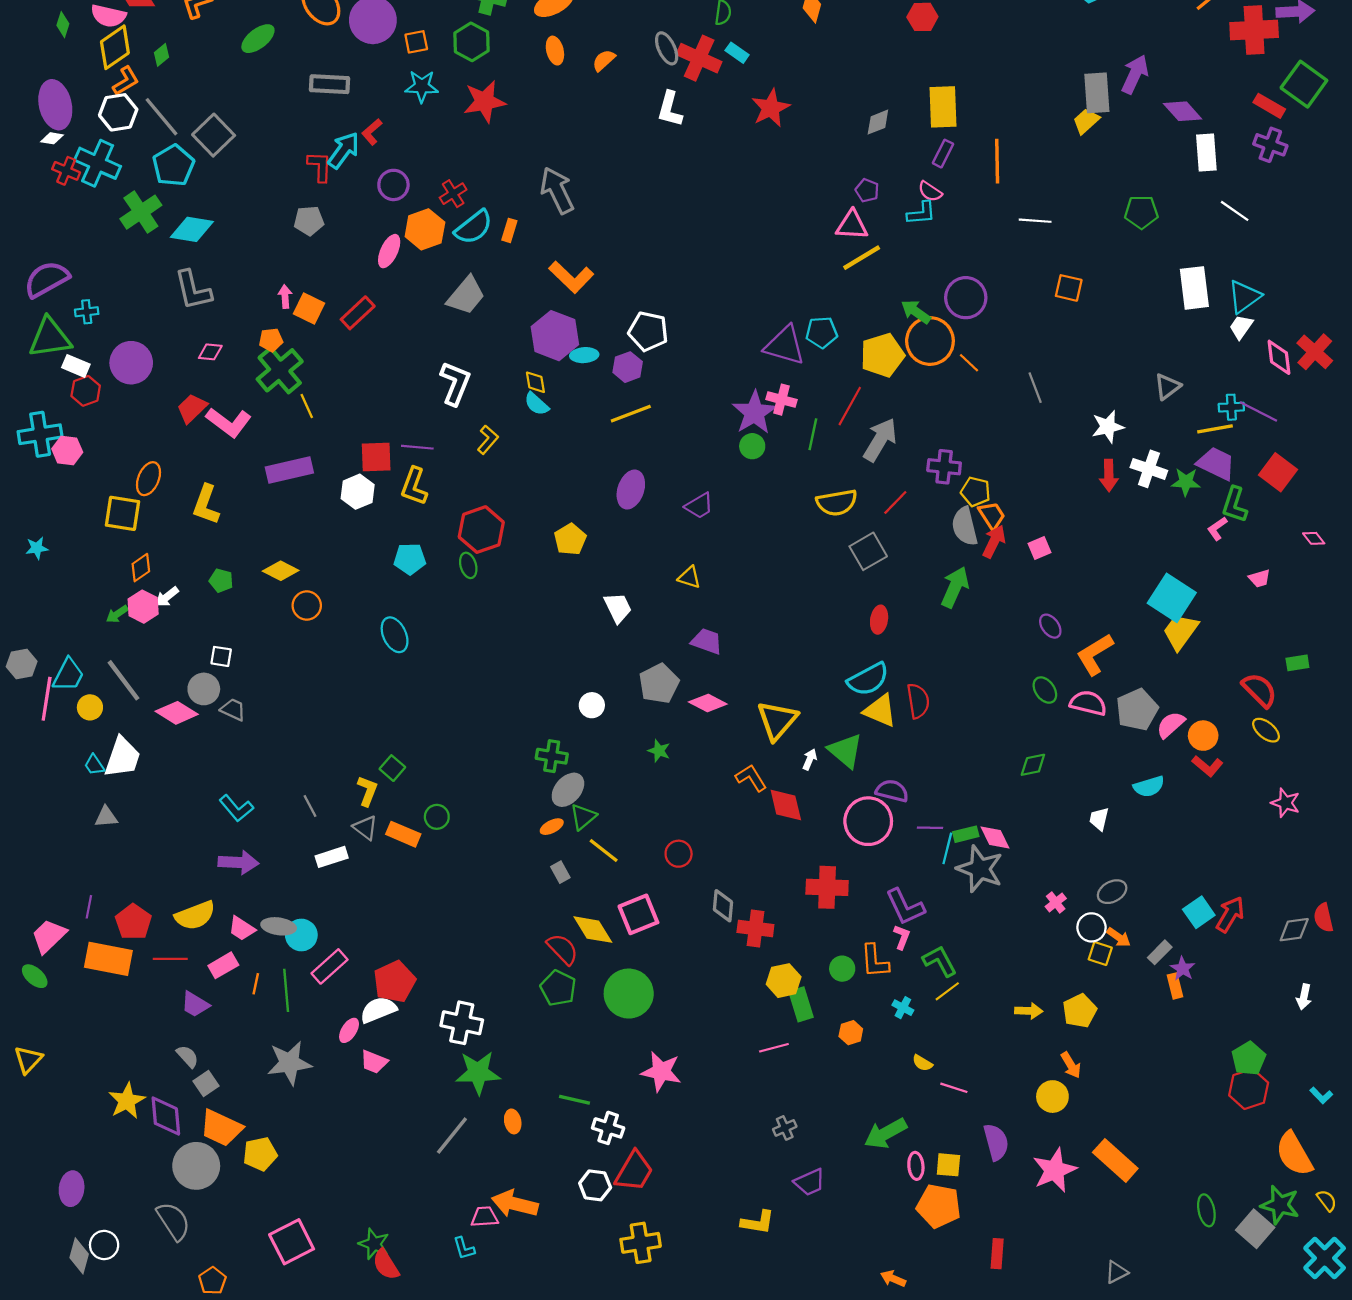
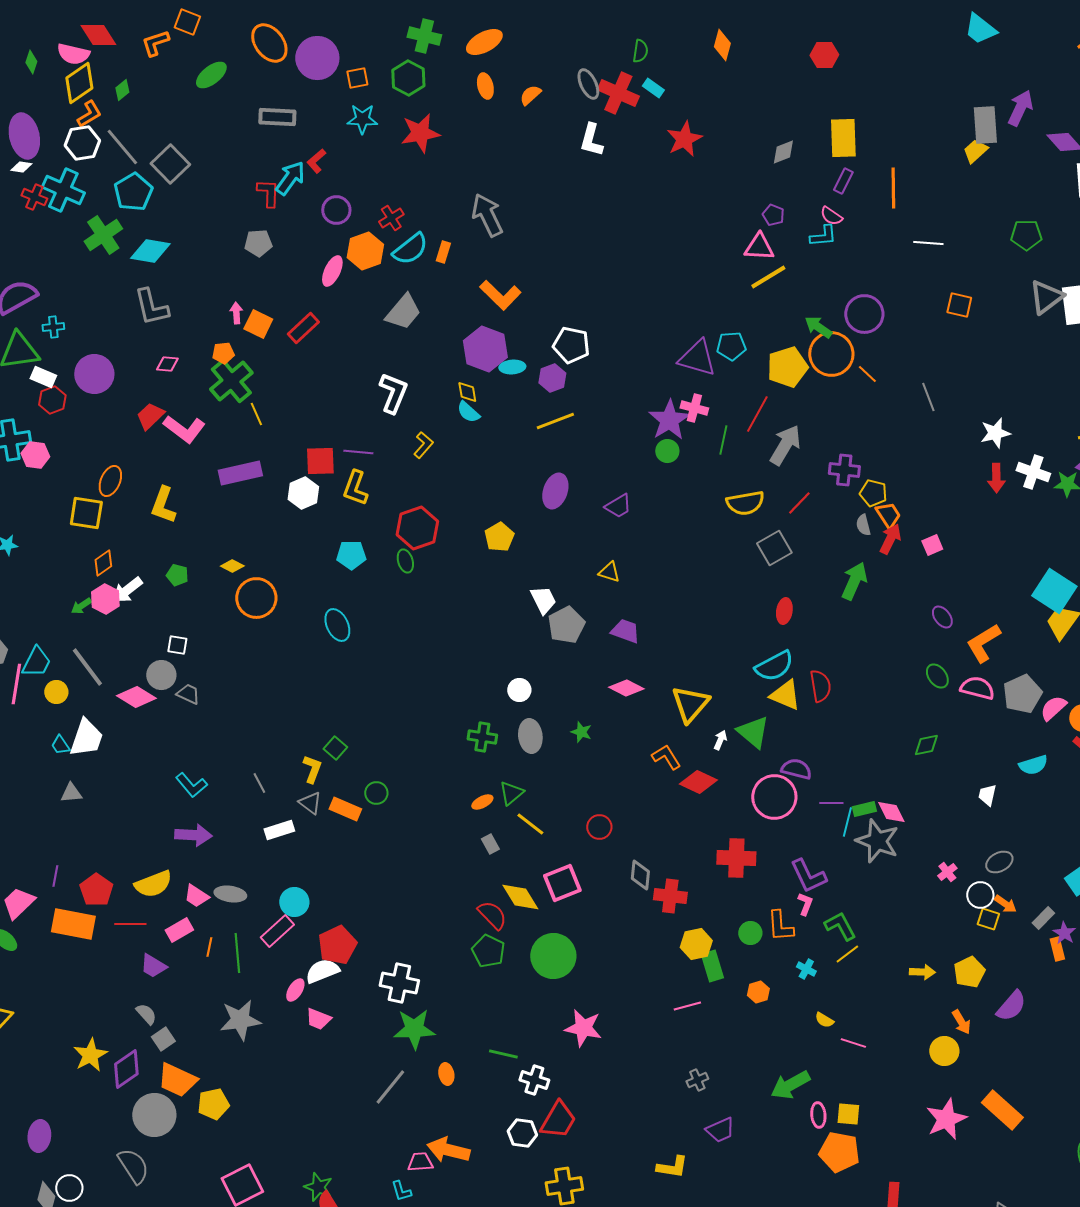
gray triangle: (1167, 387) -> (1046, 297), moved, size x1.4
gray semicircle: (965, 526) -> (863, 525), size x0.6
yellow diamond: (281, 571) -> (232, 566), size x0.7
white arrow: (167, 597) -> (127, 590), size x1.4
orange circle: (307, 605) -> (256, 598), size x1.5
gray pentagon: (659, 684) -> (566, 625), moved
gray ellipse: (568, 790) -> (530, 736), moved, turned -48
red diamond: (786, 805) -> (698, 782), turned -51
cyan circle: (301, 935) -> (294, 902), moved
purple diamond: (166, 1116) -> (126, 1069), turned 60
purple semicircle: (996, 1142) -> (1011, 1006), moved, turned 56

